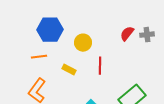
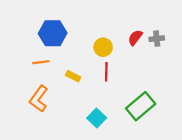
yellow circle: (83, 43) -> (103, 47), moved

